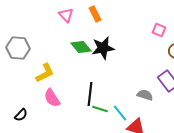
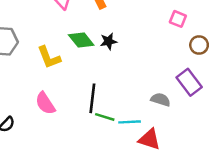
black star: (103, 48) -> (108, 41), size x0.6
yellow L-shape: (45, 73) -> (49, 57), moved, turned 95
cyan line: (120, 113) -> (130, 122), turned -54

